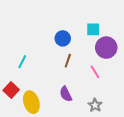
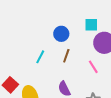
cyan line: (22, 62) -> (40, 57), moved

